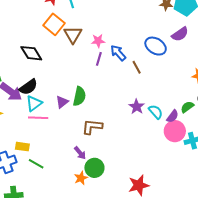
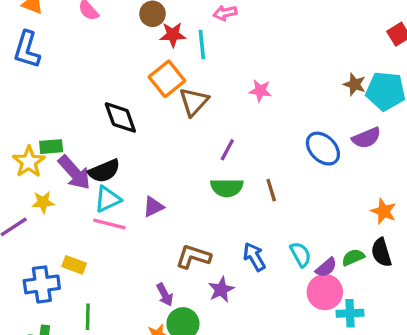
pink star: (98, 41) -> (260, 91), moved
blue arrow: (118, 53) -> (254, 257), moved
brown line: (137, 67) -> (271, 190), moved
green semicircle: (79, 96) -> (227, 188), moved, turned 66
purple star: (137, 107) -> (221, 290), moved
green line: (36, 164) -> (88, 317), moved, turned 49

